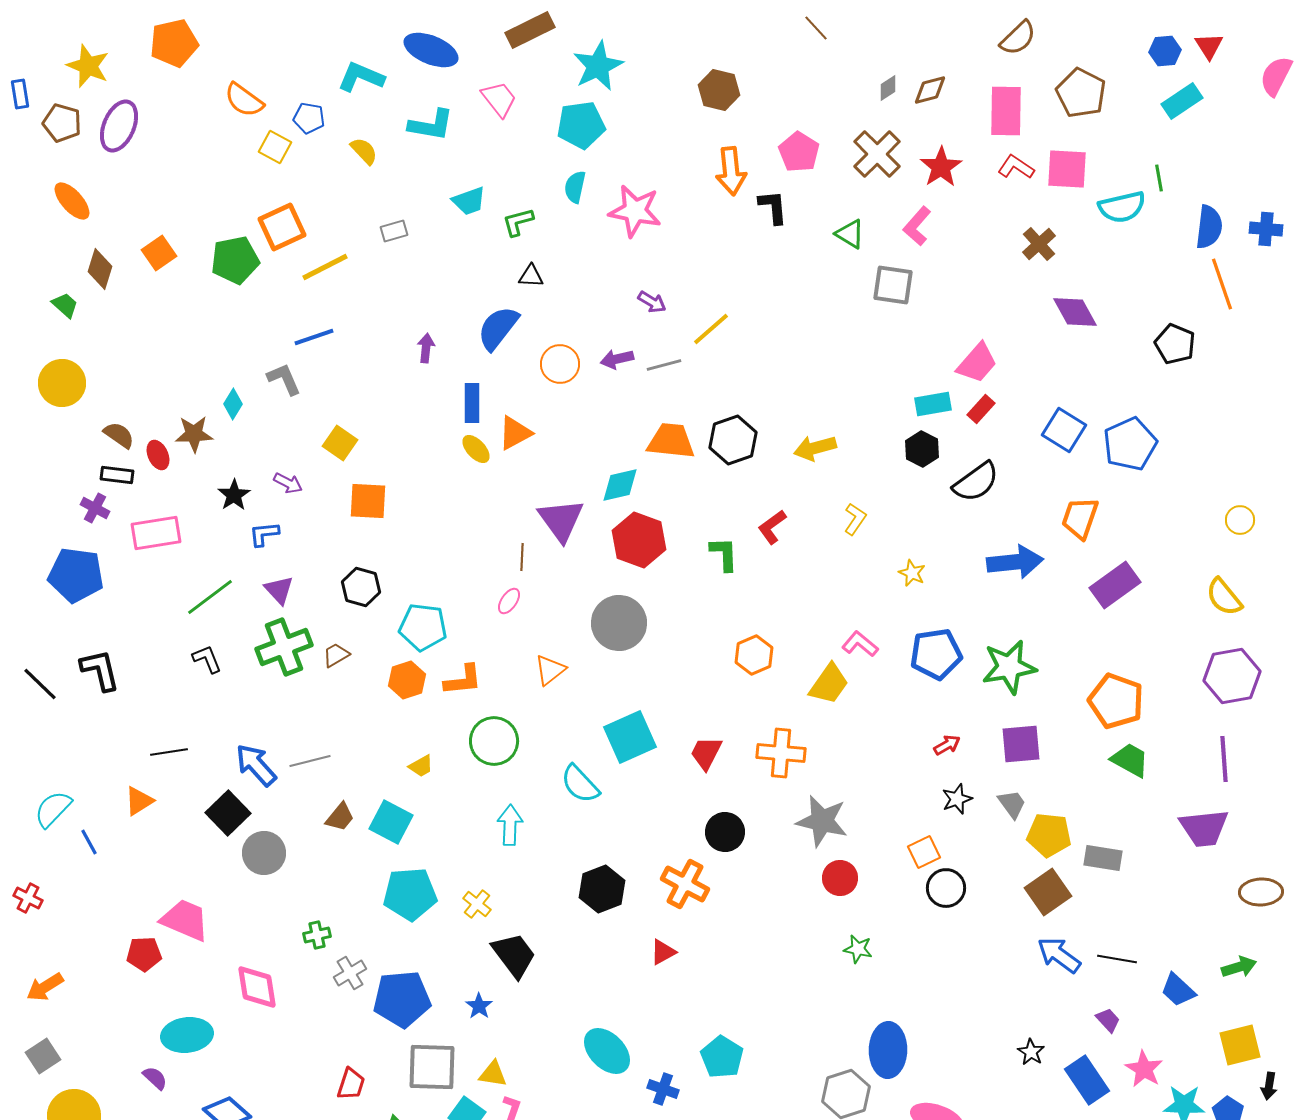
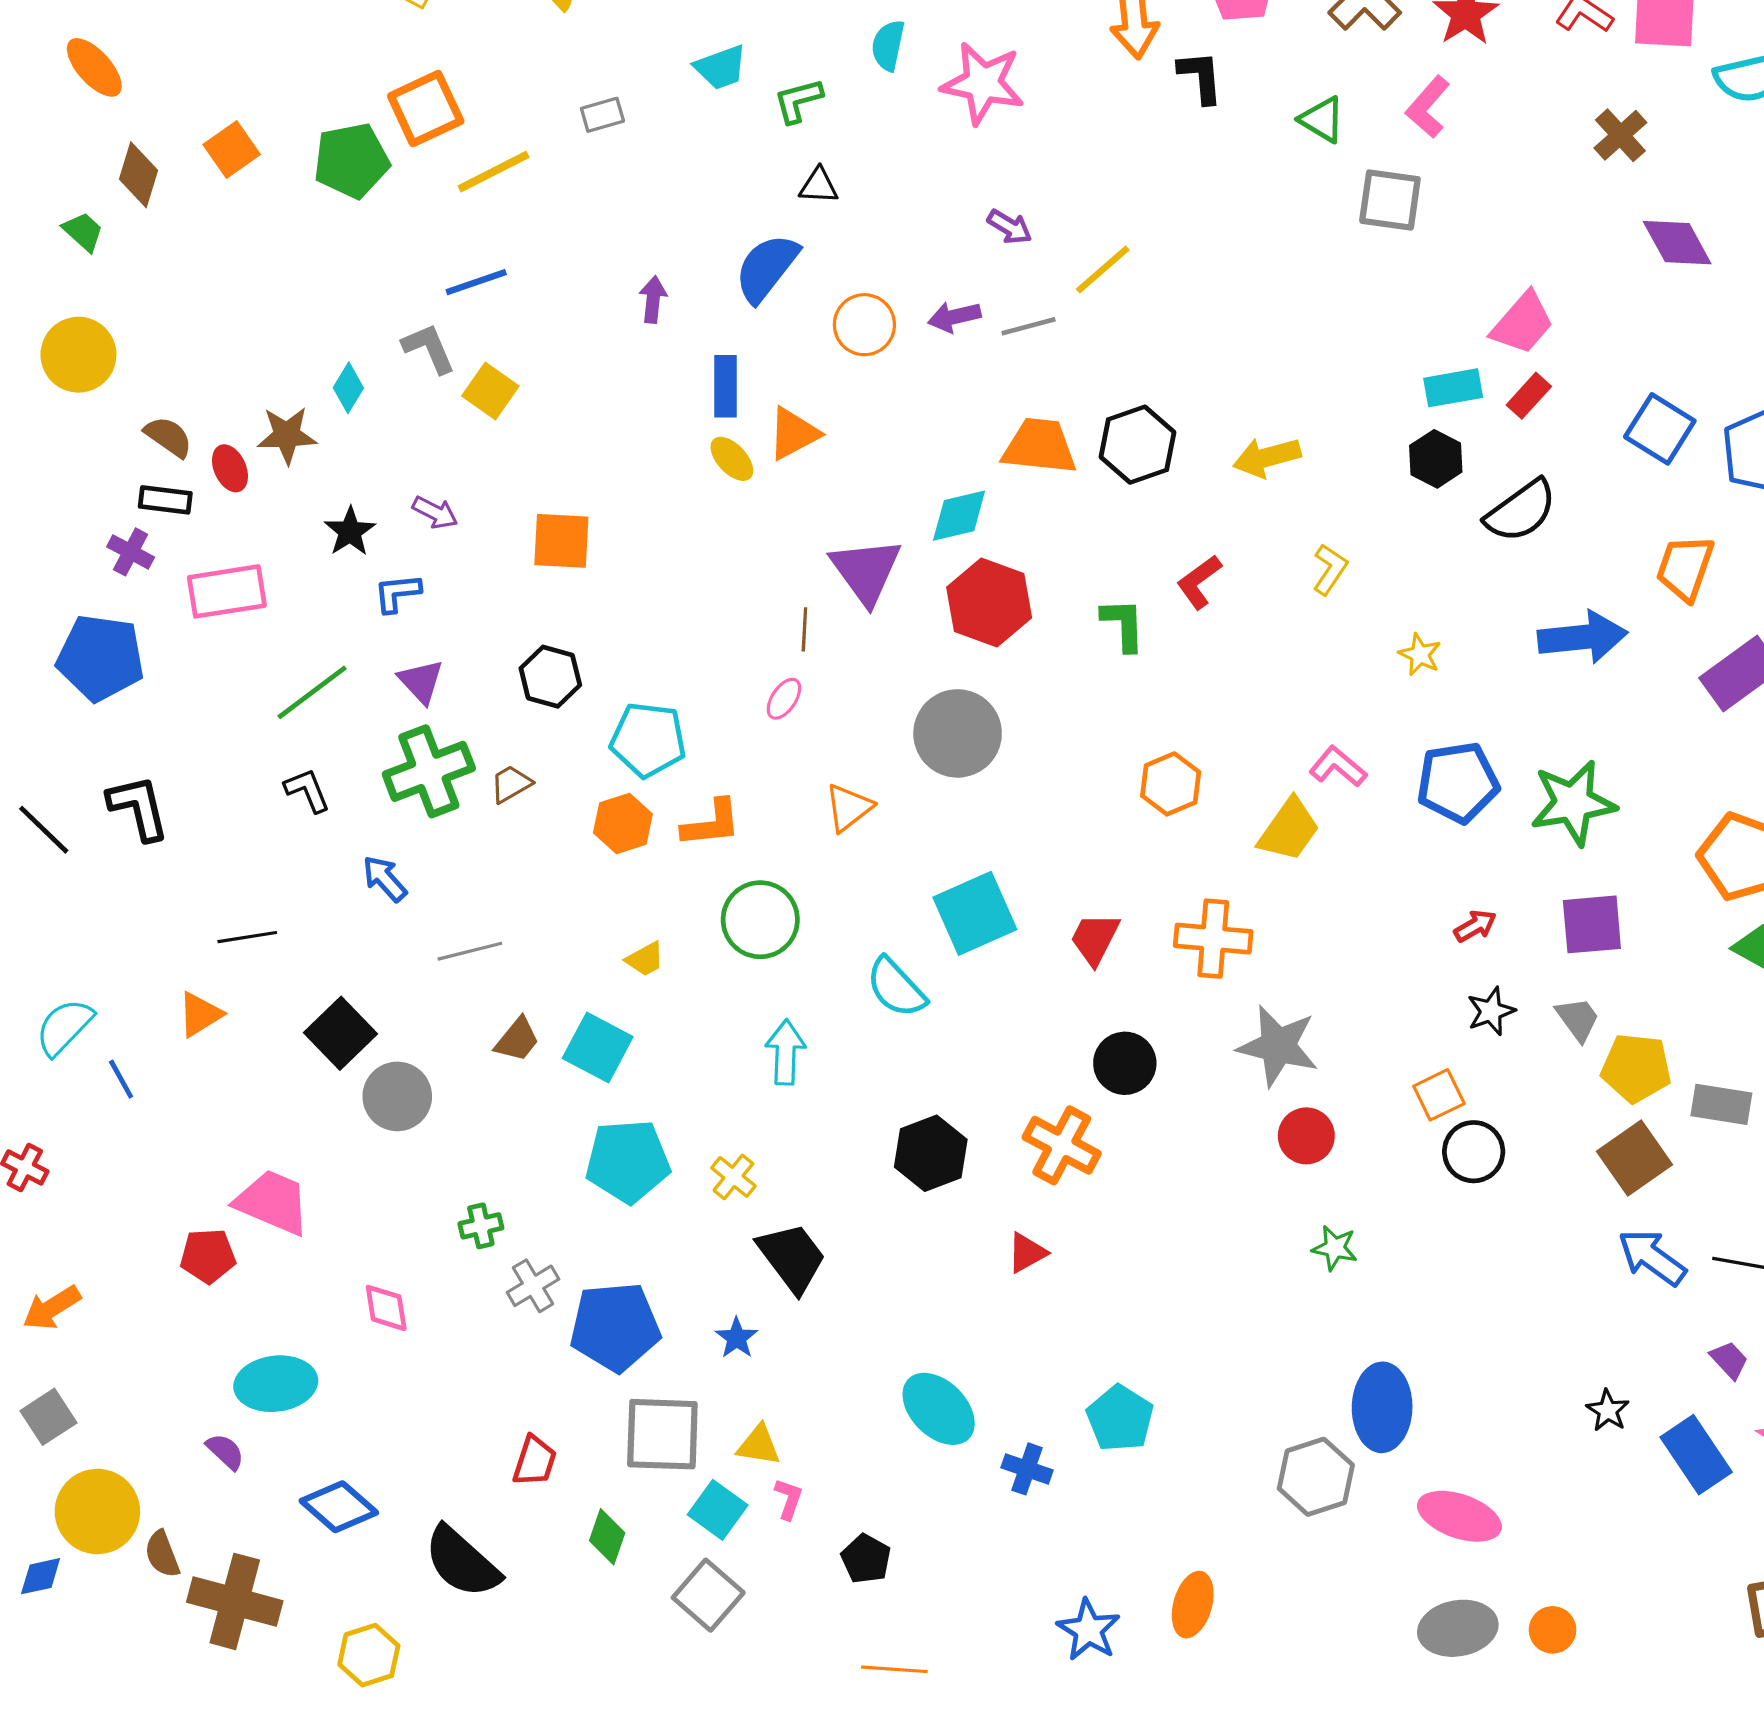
yellow square: (340, 443) -> (490, 391), moved
blue arrow: (256, 765) -> (385, 879), moved, size x0.7
pink diamond: (257, 987) -> (386, 1308), size x0.7

